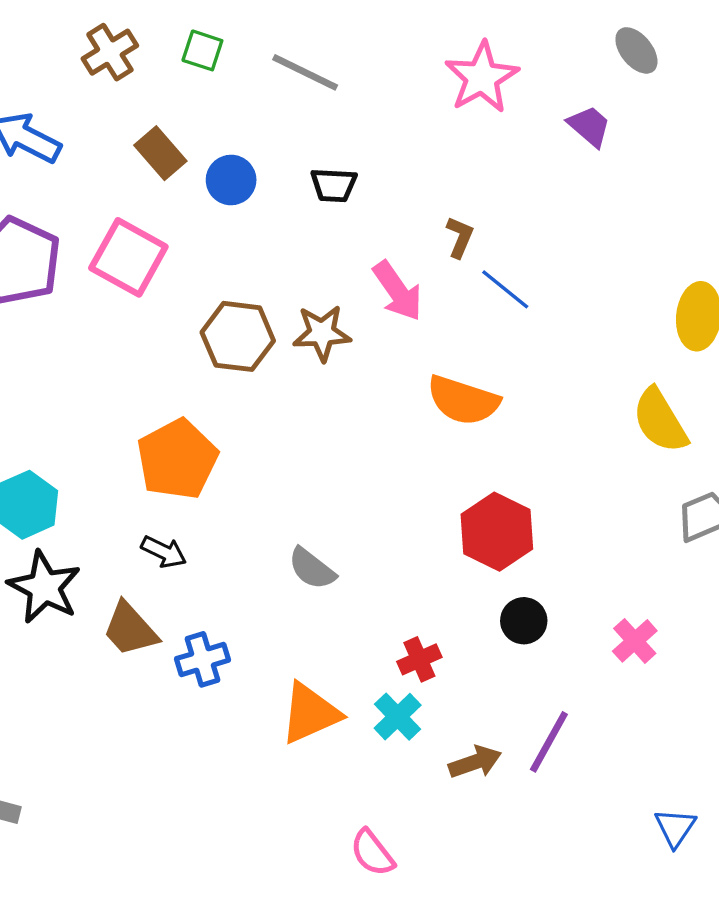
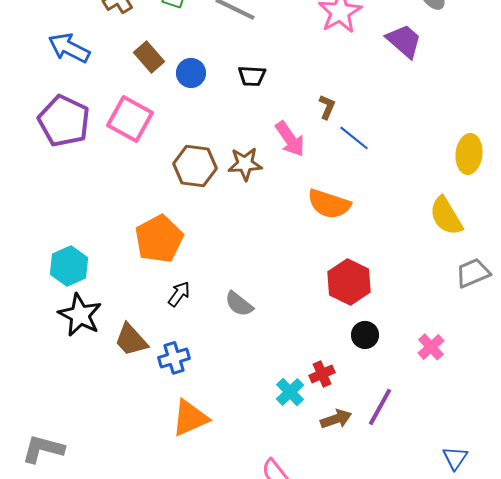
purple trapezoid: (589, 126) -> (404, 41), size x1.4
black arrow: (164, 552) -> (179, 294), moved, turned -80
red cross: (419, 659) -> (322, 374), moved
orange triangle: (310, 713) -> (190, 418), moved

